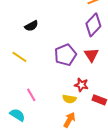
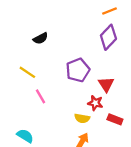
red triangle: (91, 55) -> (106, 84), moved
pink line: (31, 95) -> (41, 96), moved

